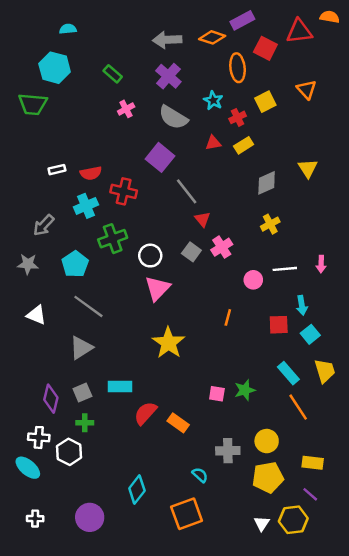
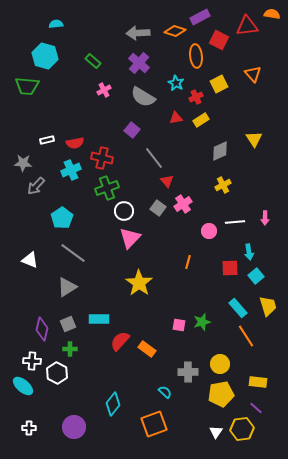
purple square: (160, 157) -> (132, 130), size x0.7
green cross: (113, 239) -> (107, 188), moved
gray star: (28, 264) -> (23, 163), moved

